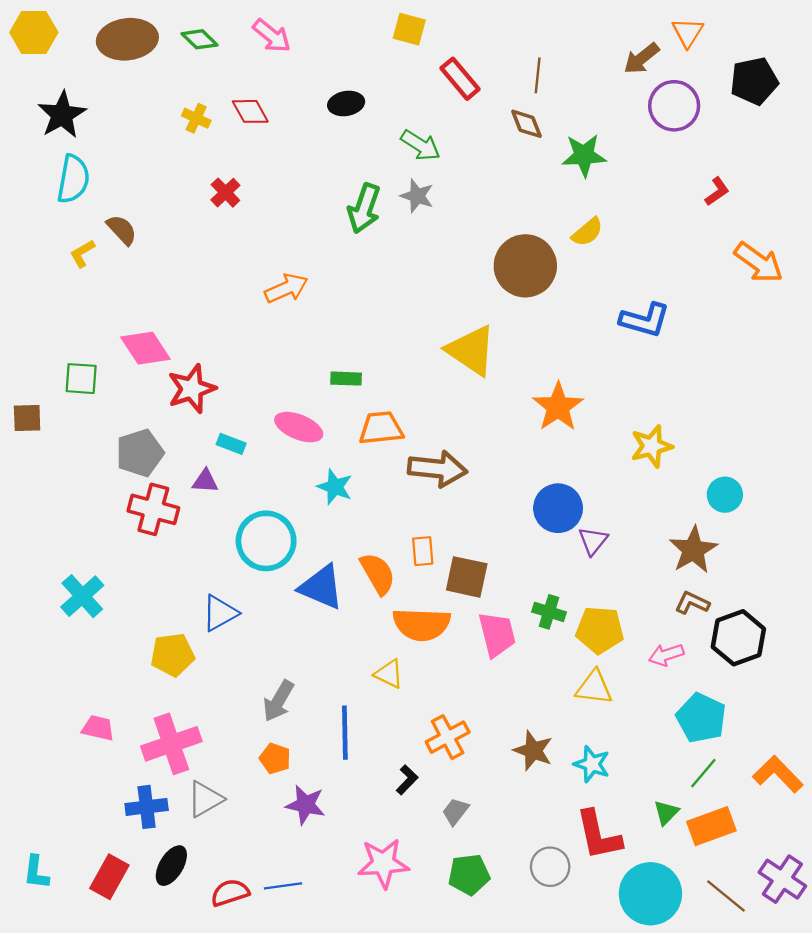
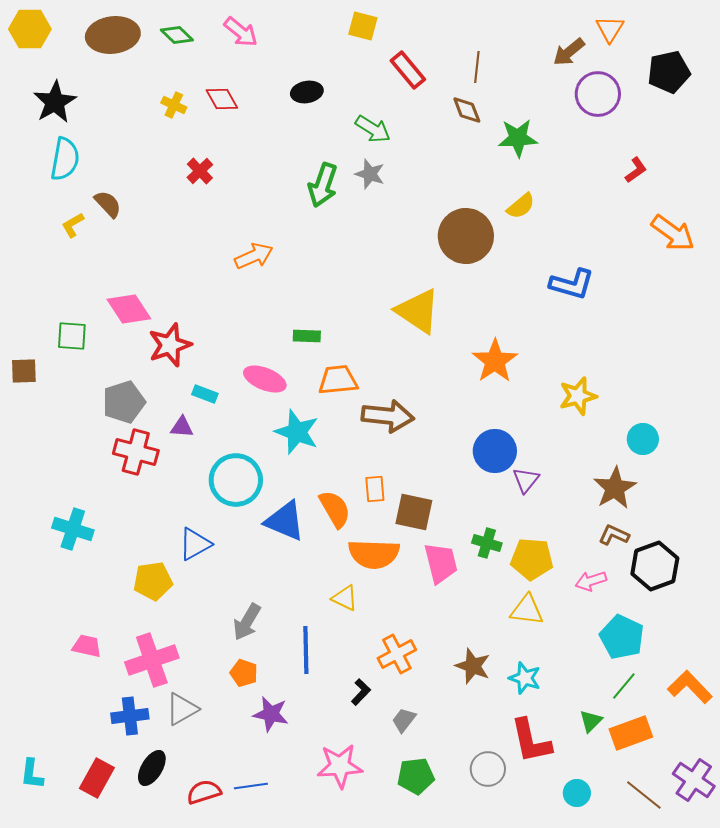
cyan star: (335, 487) -> (297, 432), size x1.4
cyan cross: (82, 596) -> (73, 529), turned -30
cyan circle: (650, 894) -> (577, 793), size x0.5

